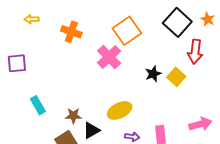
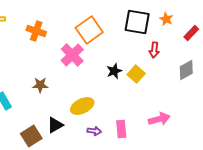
black square: (177, 22) -> (137, 22), turned -32
red arrow: (195, 52) -> (154, 50), size x0.7
brown star: (73, 116) -> (40, 85), moved

